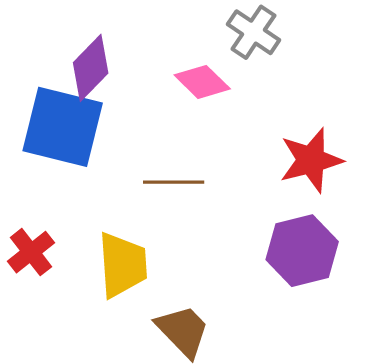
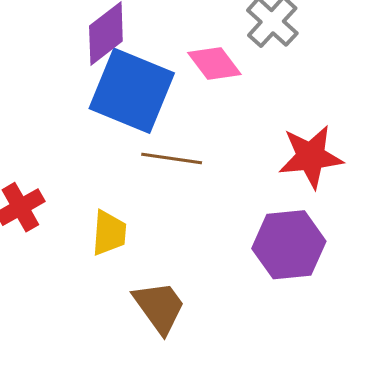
blue square: (63, 127) -> (132, 91), moved
yellow trapezoid: (123, 265) -> (109, 233), size x0.7

